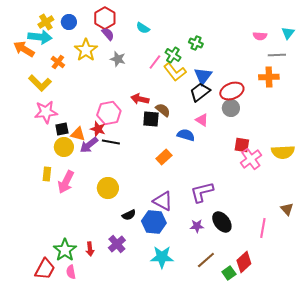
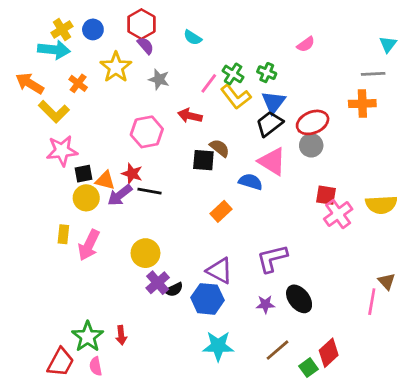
pink semicircle: (260, 36) -> (306, 44), moved, turned -40
green cross: (196, 43) -> (267, 73), moved
orange arrow: (24, 49) -> (30, 83), moved
red arrow: (140, 99) -> (190, 116), moved
pink hexagon: (109, 113) -> (147, 132), moved
pink triangle: (202, 120) -> (272, 161), size x1.6
pink line: (263, 228) -> (372, 302), moved
purple cross: (117, 244) -> (158, 283), moved

